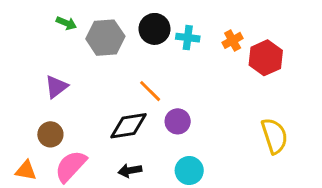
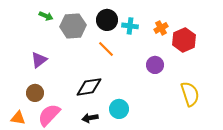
orange line: (150, 91) -> (106, 49), moved
purple circle: (178, 121) -> (155, 65), moved
cyan circle: (189, 171) -> (119, 109), moved

